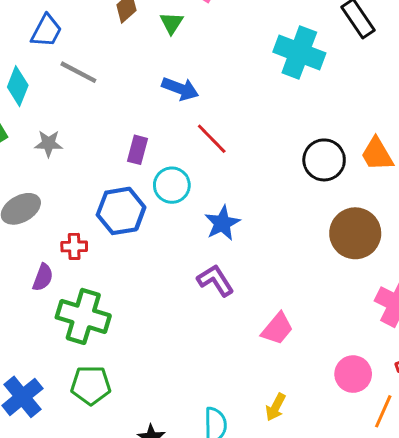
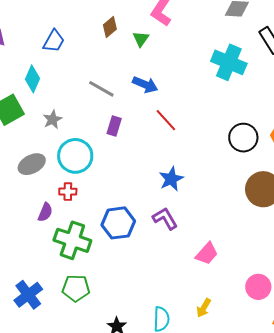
gray line: (78, 72) -> (101, 89), moved
gray star: (49, 144) -> (52, 119), turned -30
cyan circle: (172, 185) -> (75, 156), moved, size x1.4
blue hexagon: (121, 211) -> (118, 223), moved

